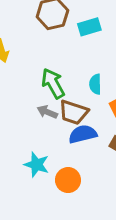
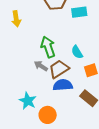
cyan semicircle: (95, 84) -> (77, 52), turned -40
brown trapezoid: (74, 112) -> (59, 69), turned 120

